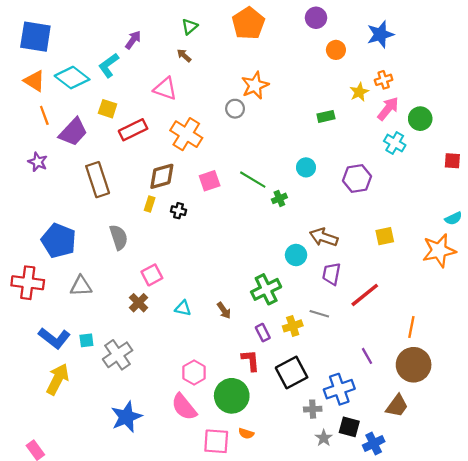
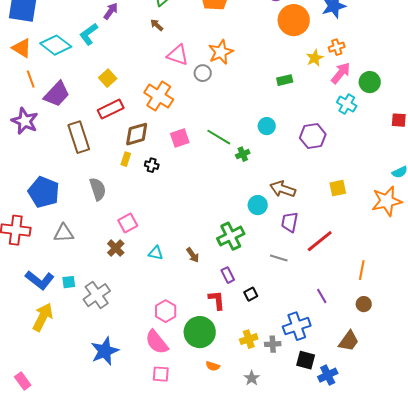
orange circle: (336, 50) -> (294, 20), size x1.8
pink triangle: (165, 89) -> (178, 55), moved
yellow square: (108, 109) -> (108, 78), moved, turned 30
red rectangle: (133, 130) -> (111, 109), moved
purple star: (38, 162) -> (25, 121), size x1.5
yellow cross: (293, 326) -> (249, 339), moved
brown circle: (414, 365) -> (364, 304), size x0.5
black square: (292, 373) -> (251, 294), moved, size x0.5
gray star: (324, 438) -> (252, 378), moved
pink square: (216, 441) -> (161, 374), moved, size x0.7

